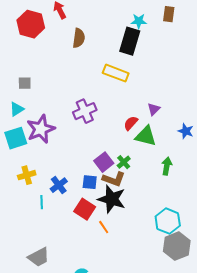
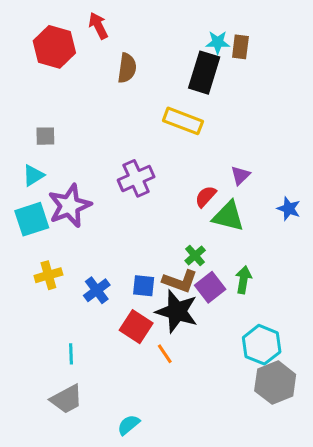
brown rectangle: (169, 14) -> (240, 47), moved
purple square: (104, 162) -> (210, 287), moved
green arrow: (167, 166) -> (243, 280), moved
cyan line: (42, 202) -> (71, 354), moved

